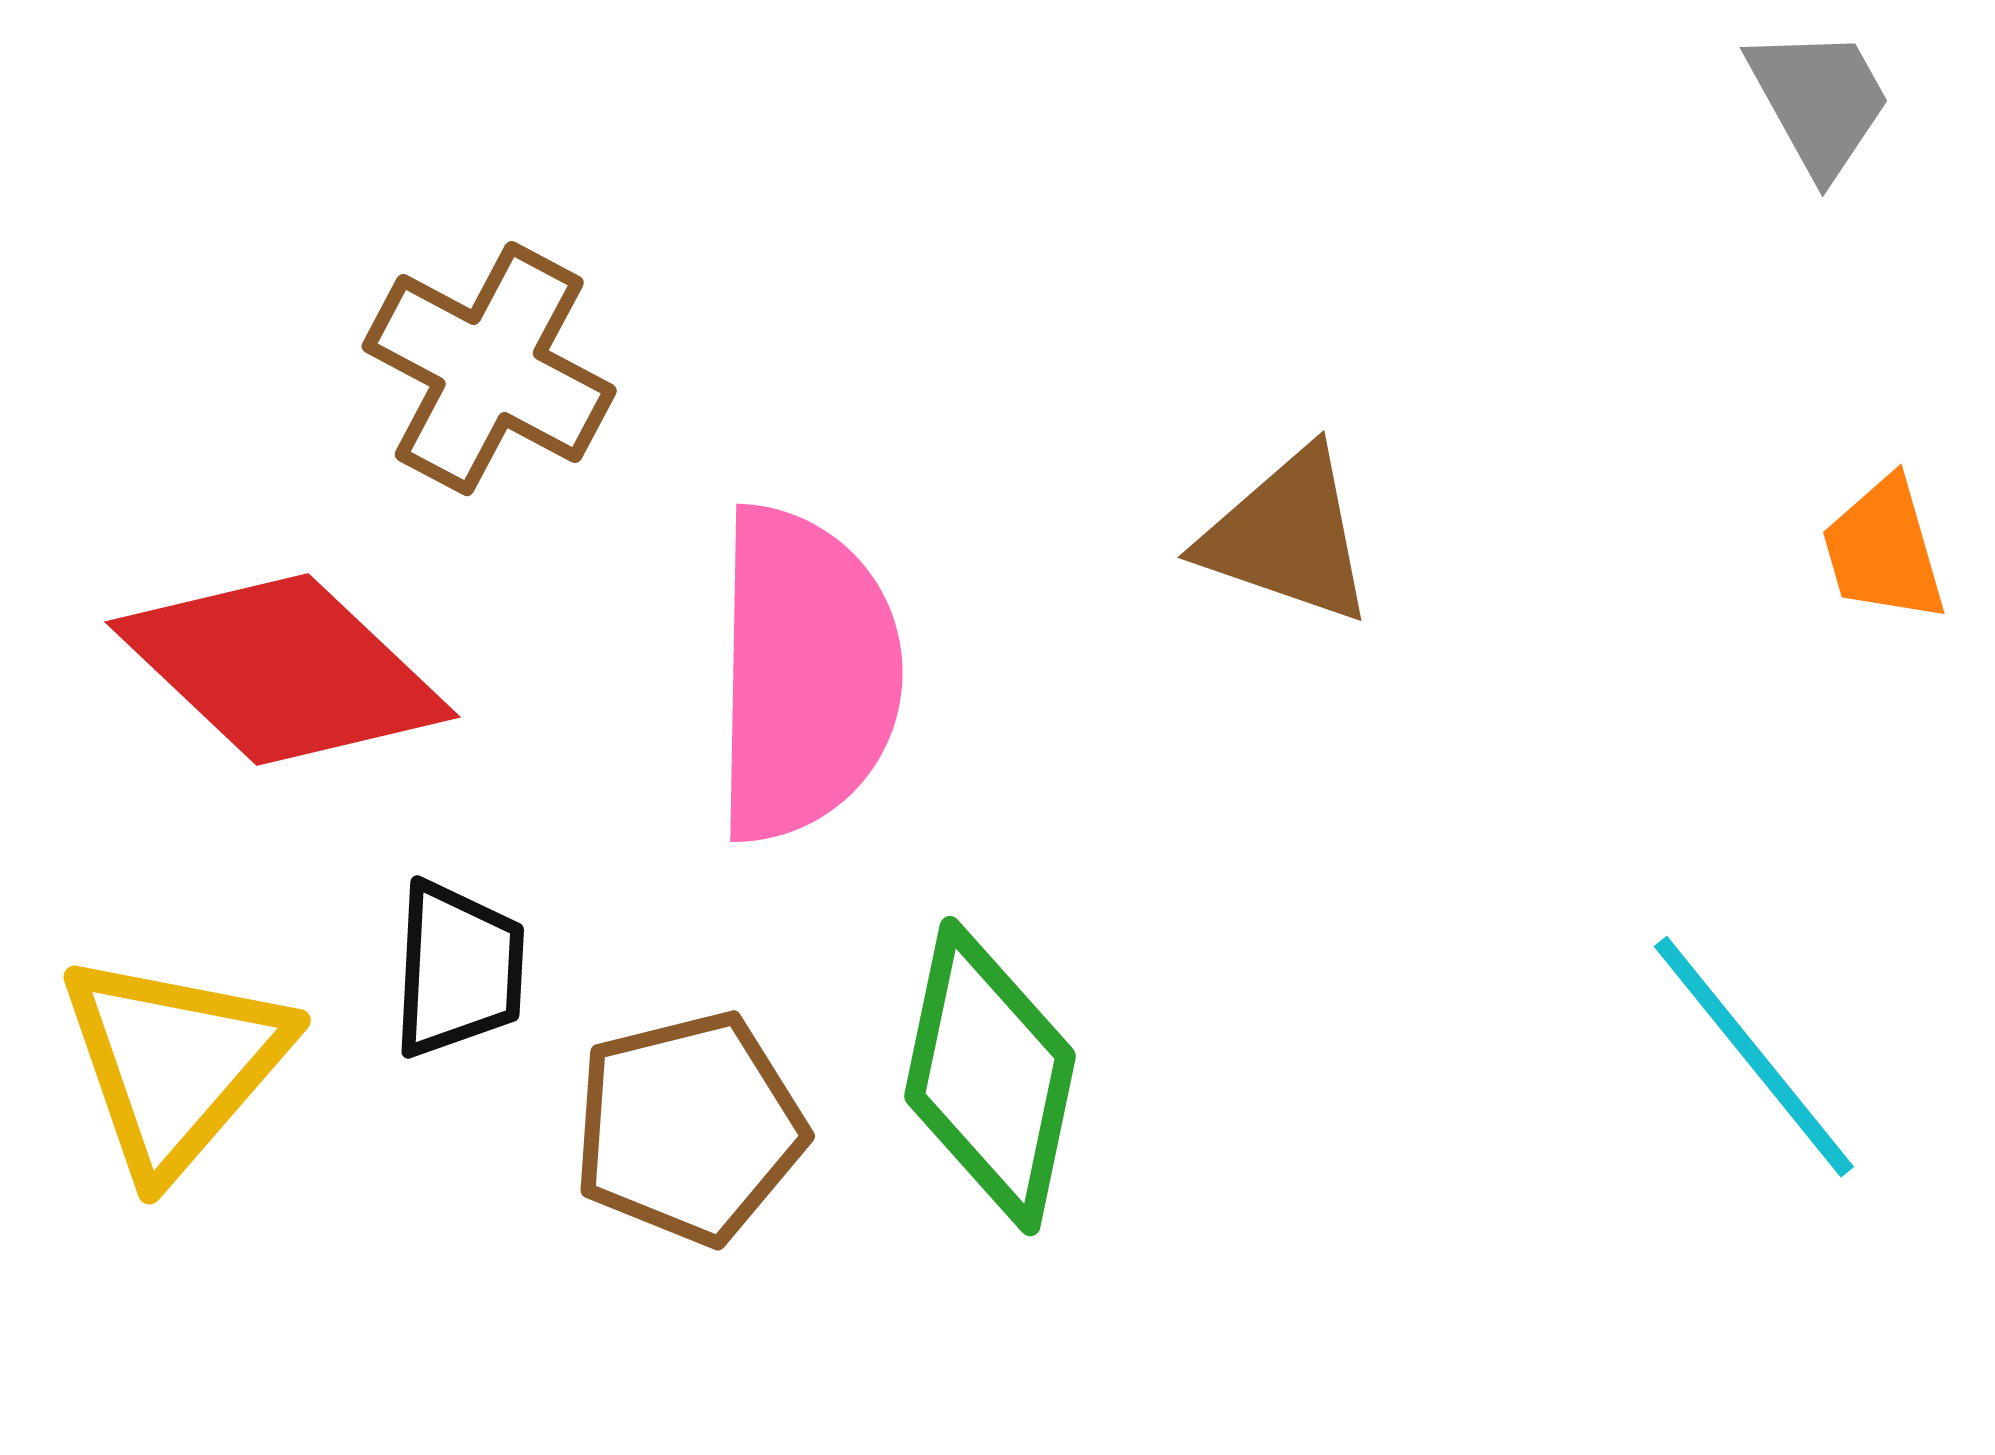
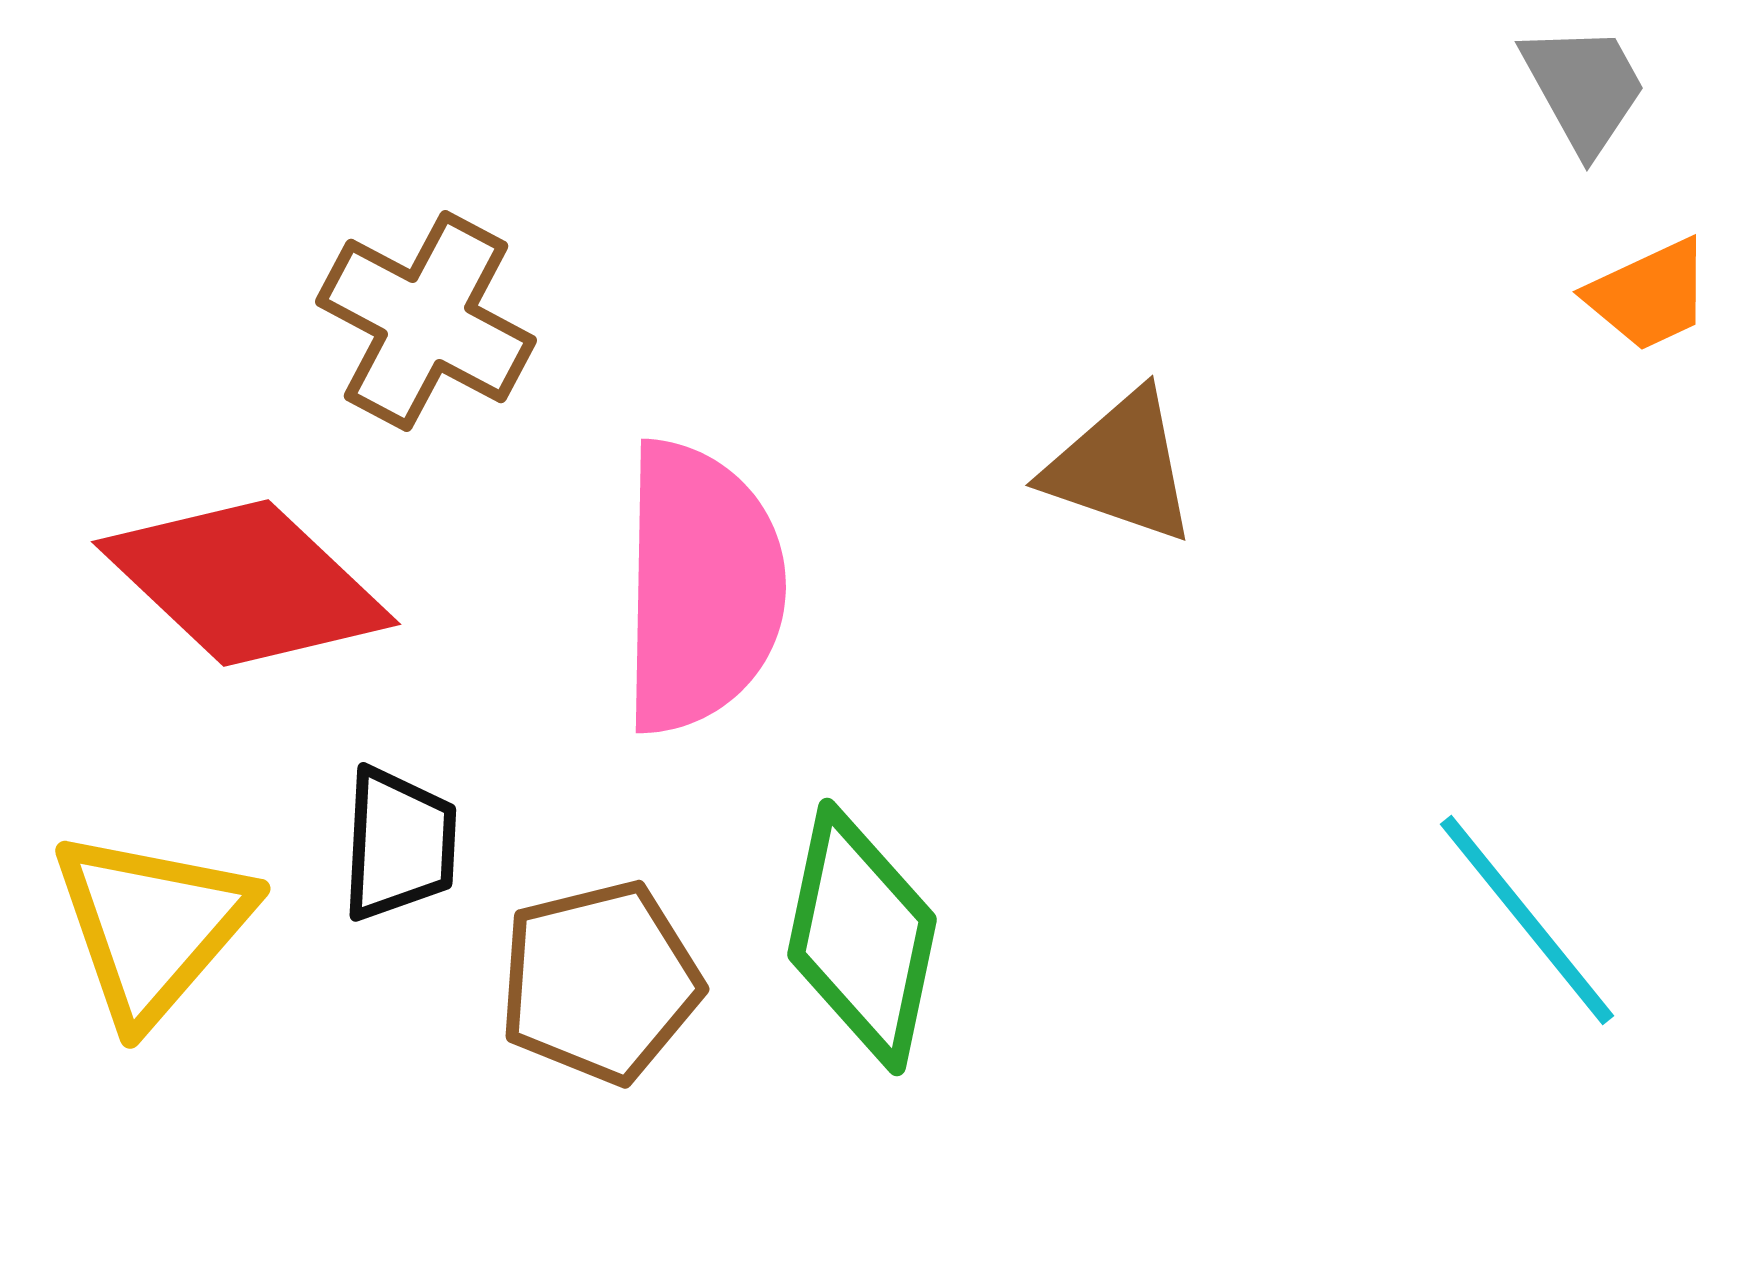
orange trapezoid: (1884, 550) -> (1649, 295), moved, turned -99

